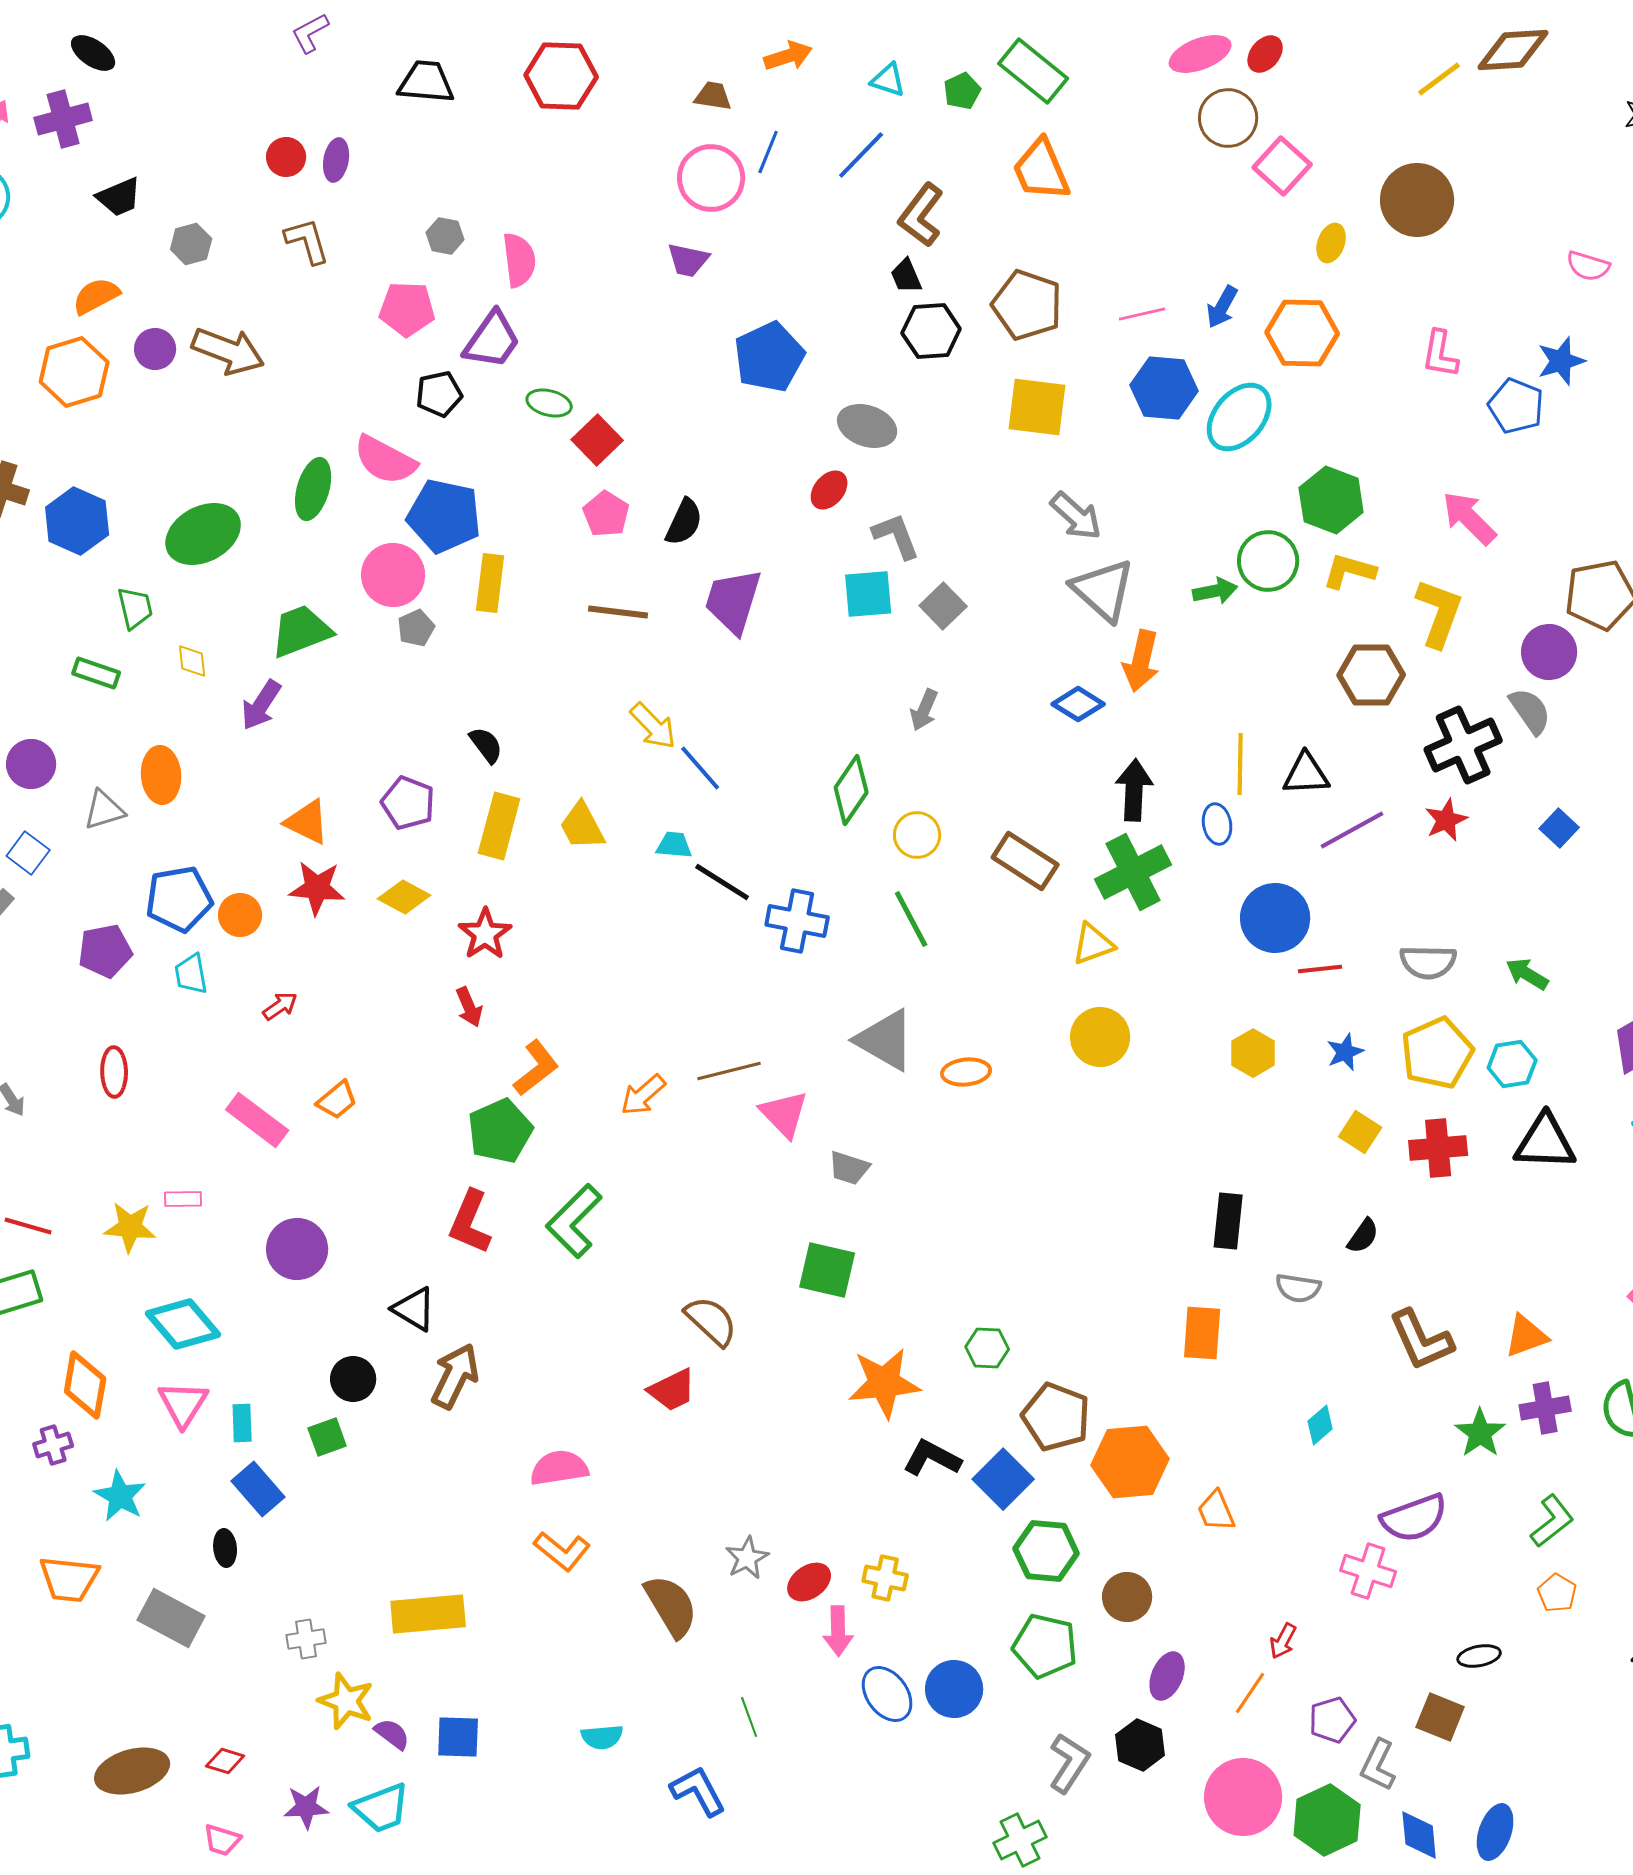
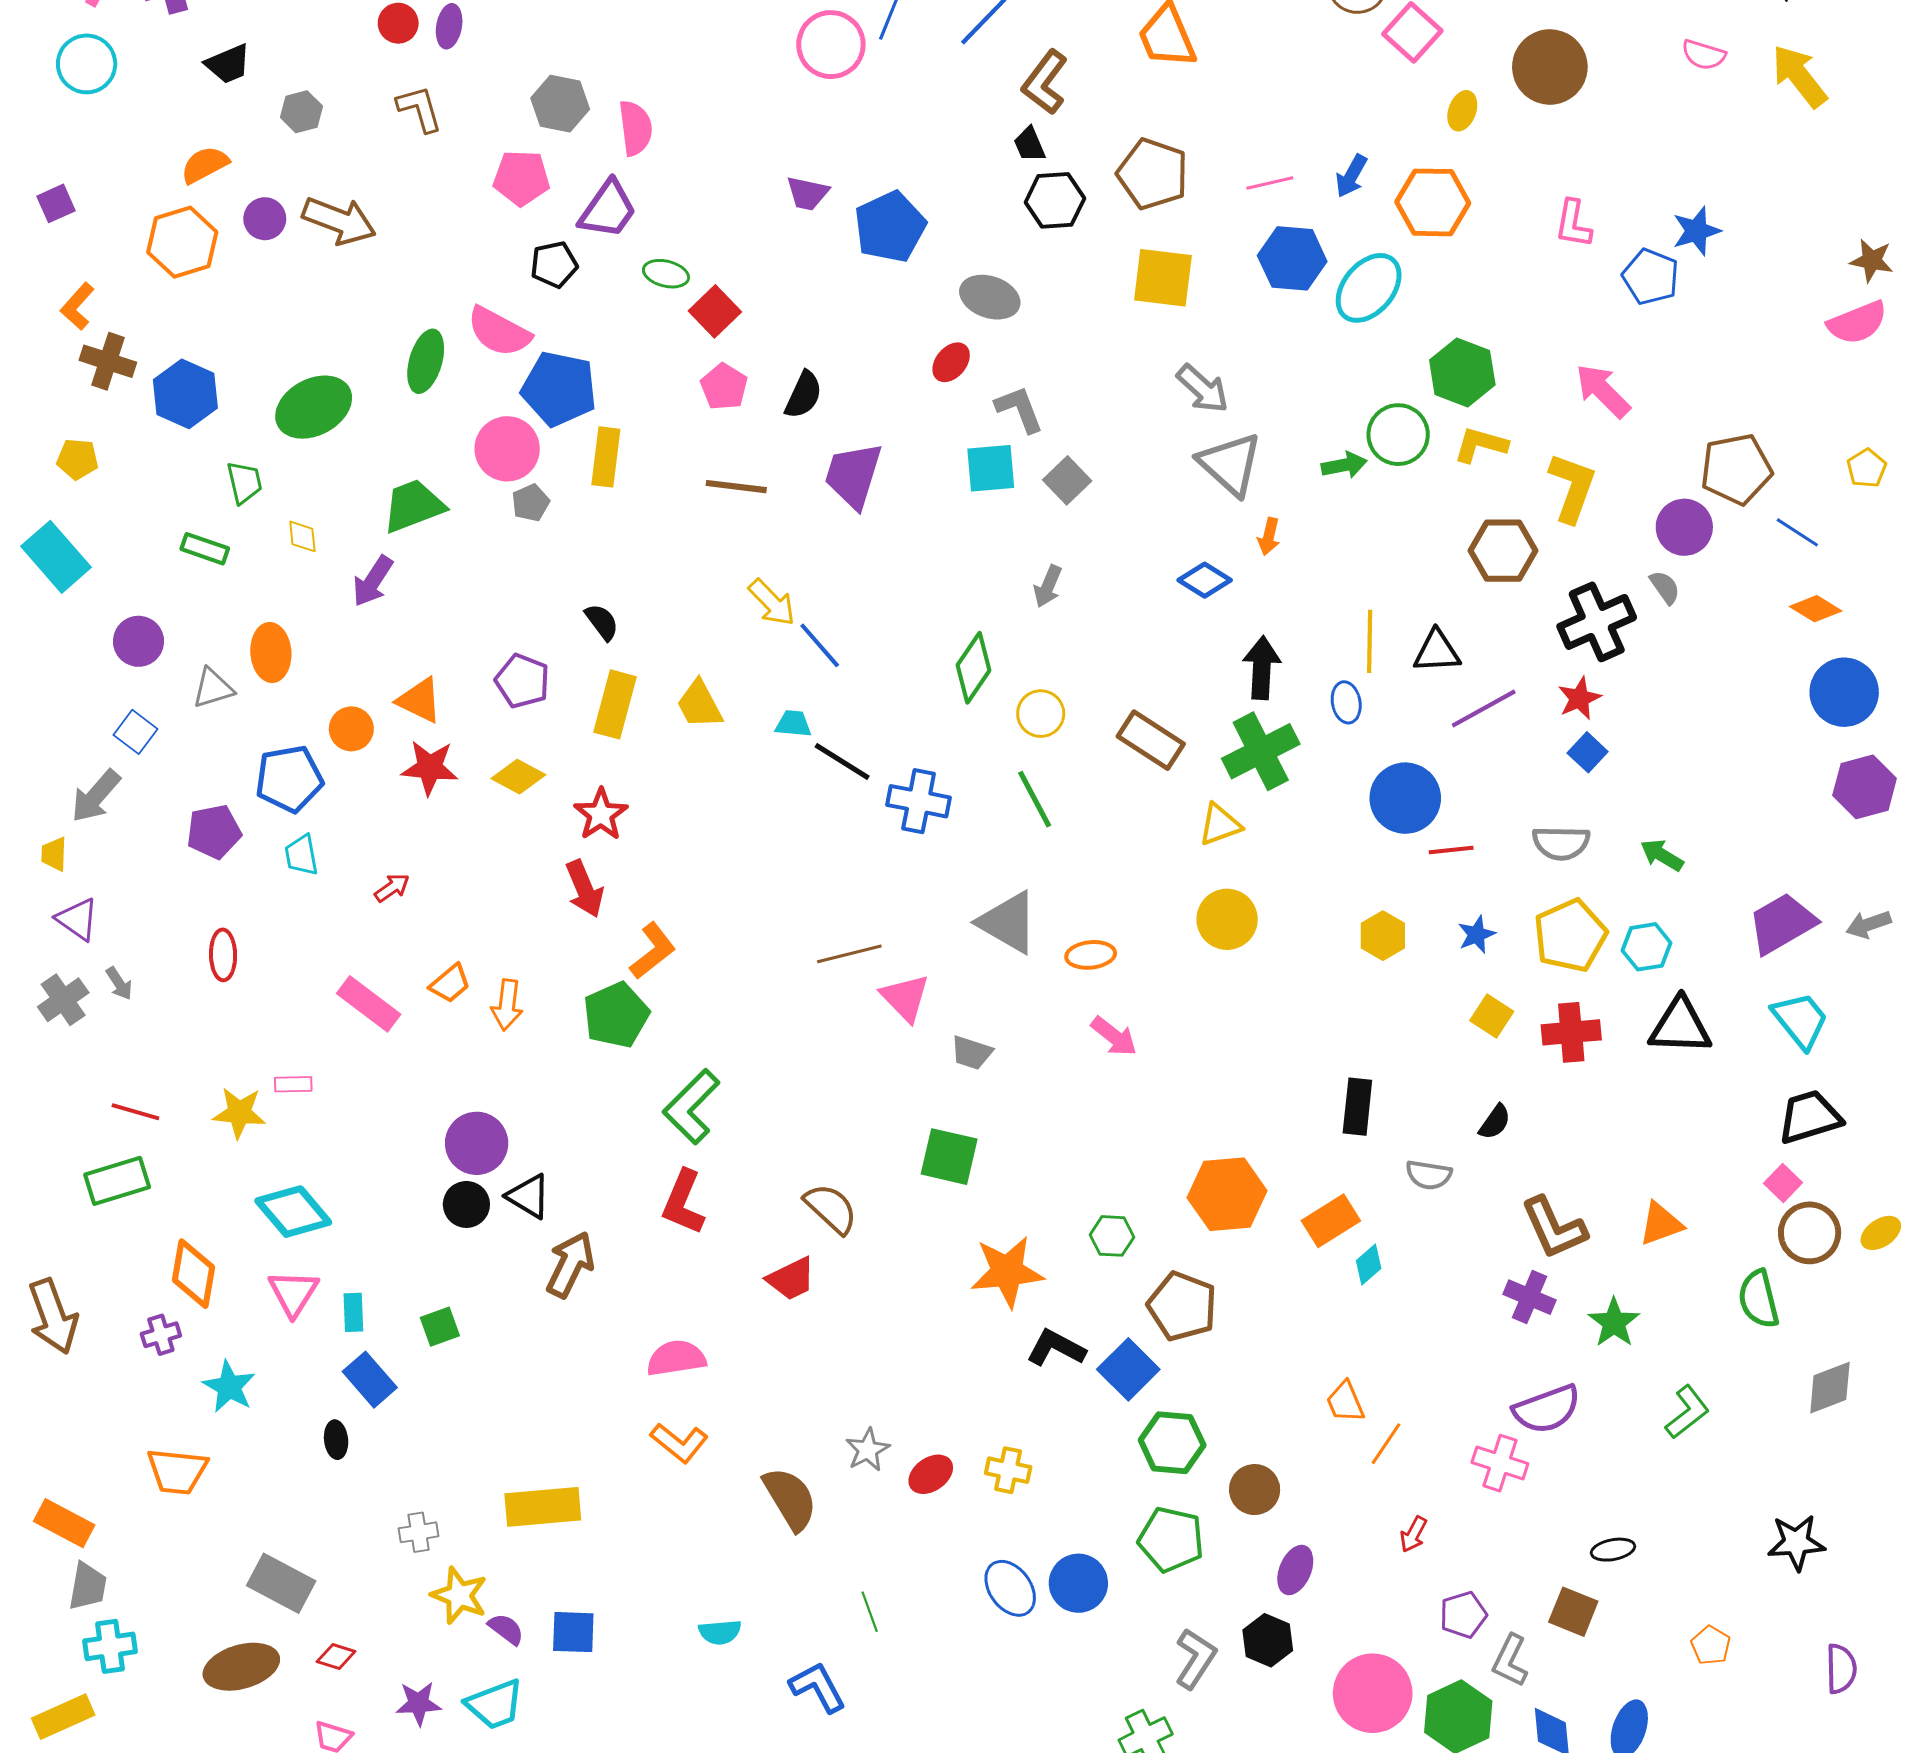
gray hexagon: (445, 236) -> (560, 104), size x1.5
purple trapezoid: (688, 260) -> (808, 193), moved
pink semicircle: (1588, 266) -> (1704, 55), moved
orange arrow: (1141, 661) -> (1269, 536), size x0.6
gray semicircle: (1530, 711) -> (1665, 587), size x0.7
blue square: (1559, 828) -> (1588, 752), moved
orange circle: (240, 915) -> (351, 729), moved
red arrow: (469, 1007) -> (585, 889), size x1.4
orange arrow: (643, 1095) -> (507, 1005), moved, turned -42
red L-shape: (470, 1222) -> (683, 1202), moved
purple circle: (297, 1249) -> (477, 1143), moved
orange rectangle: (1202, 1333) -> (1331, 1221), turned 54
black circle: (353, 1379) -> (466, 1204), moved
purple cross: (1545, 1408) -> (1529, 1297), moved, turned 33
cyan diamond: (1320, 1425) -> (1369, 1264), moved
orange hexagon: (1130, 1462) -> (1227, 1194), moved
orange pentagon: (1557, 1593) -> (1711, 1645), moved
gray rectangle: (171, 1618) -> (281, 1583), moved
pink arrow: (838, 1631) -> (1114, 1036), moved, turned -51
orange line: (1250, 1693) -> (1386, 1444), moved

